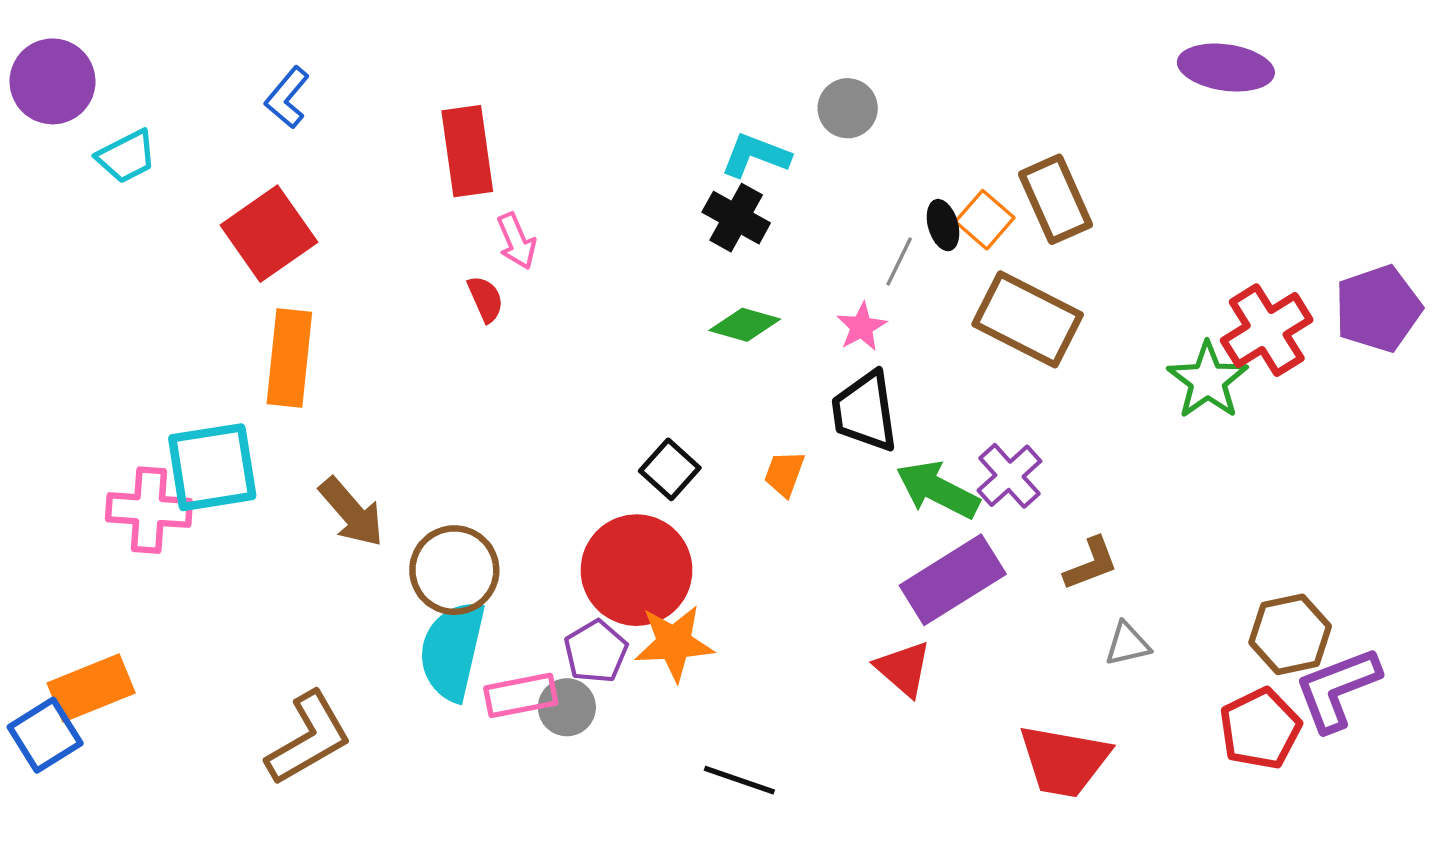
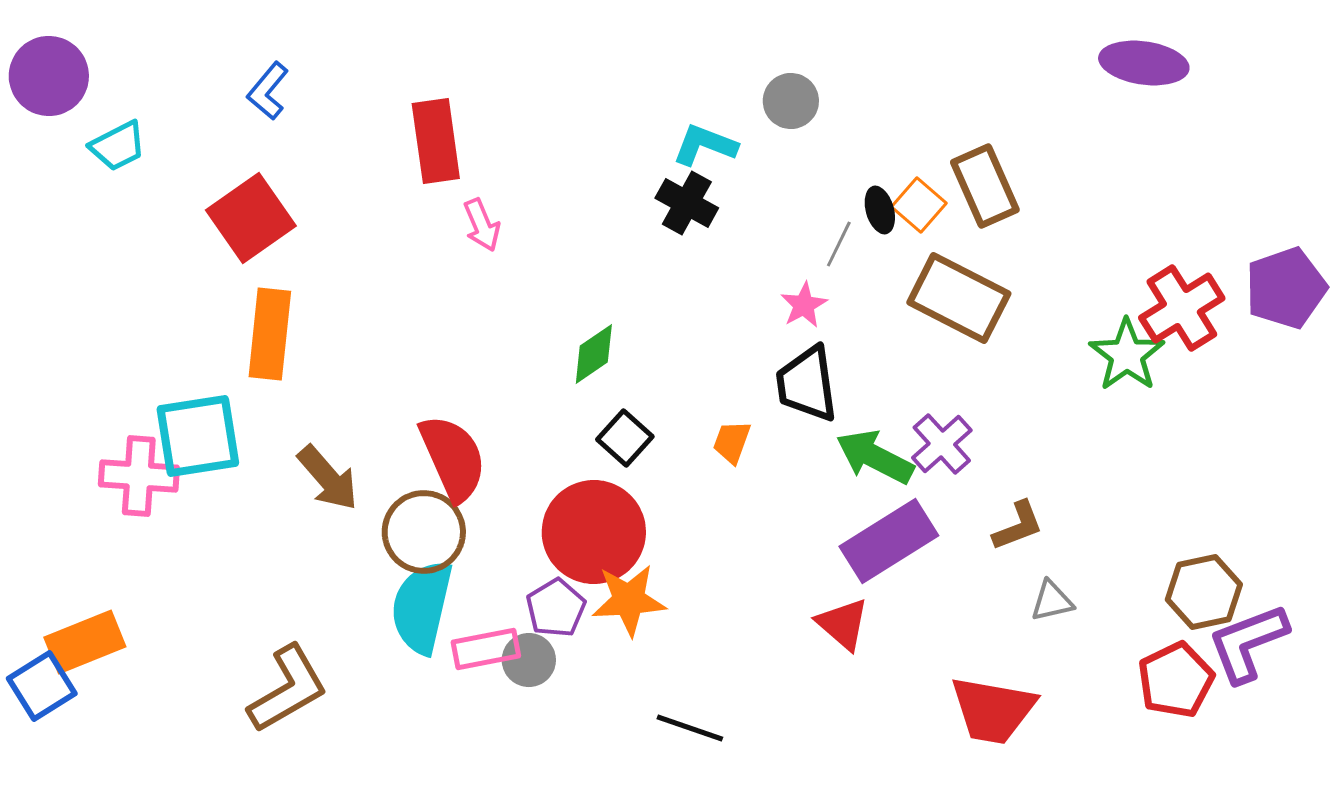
red semicircle: (485, 299) -> (453, 458), moved, size x2.0
green diamond: (745, 325) -> (594, 354), moved, turned -50

